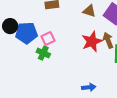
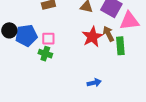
pink square: (48, 38) -> (48, 39), turned 32

